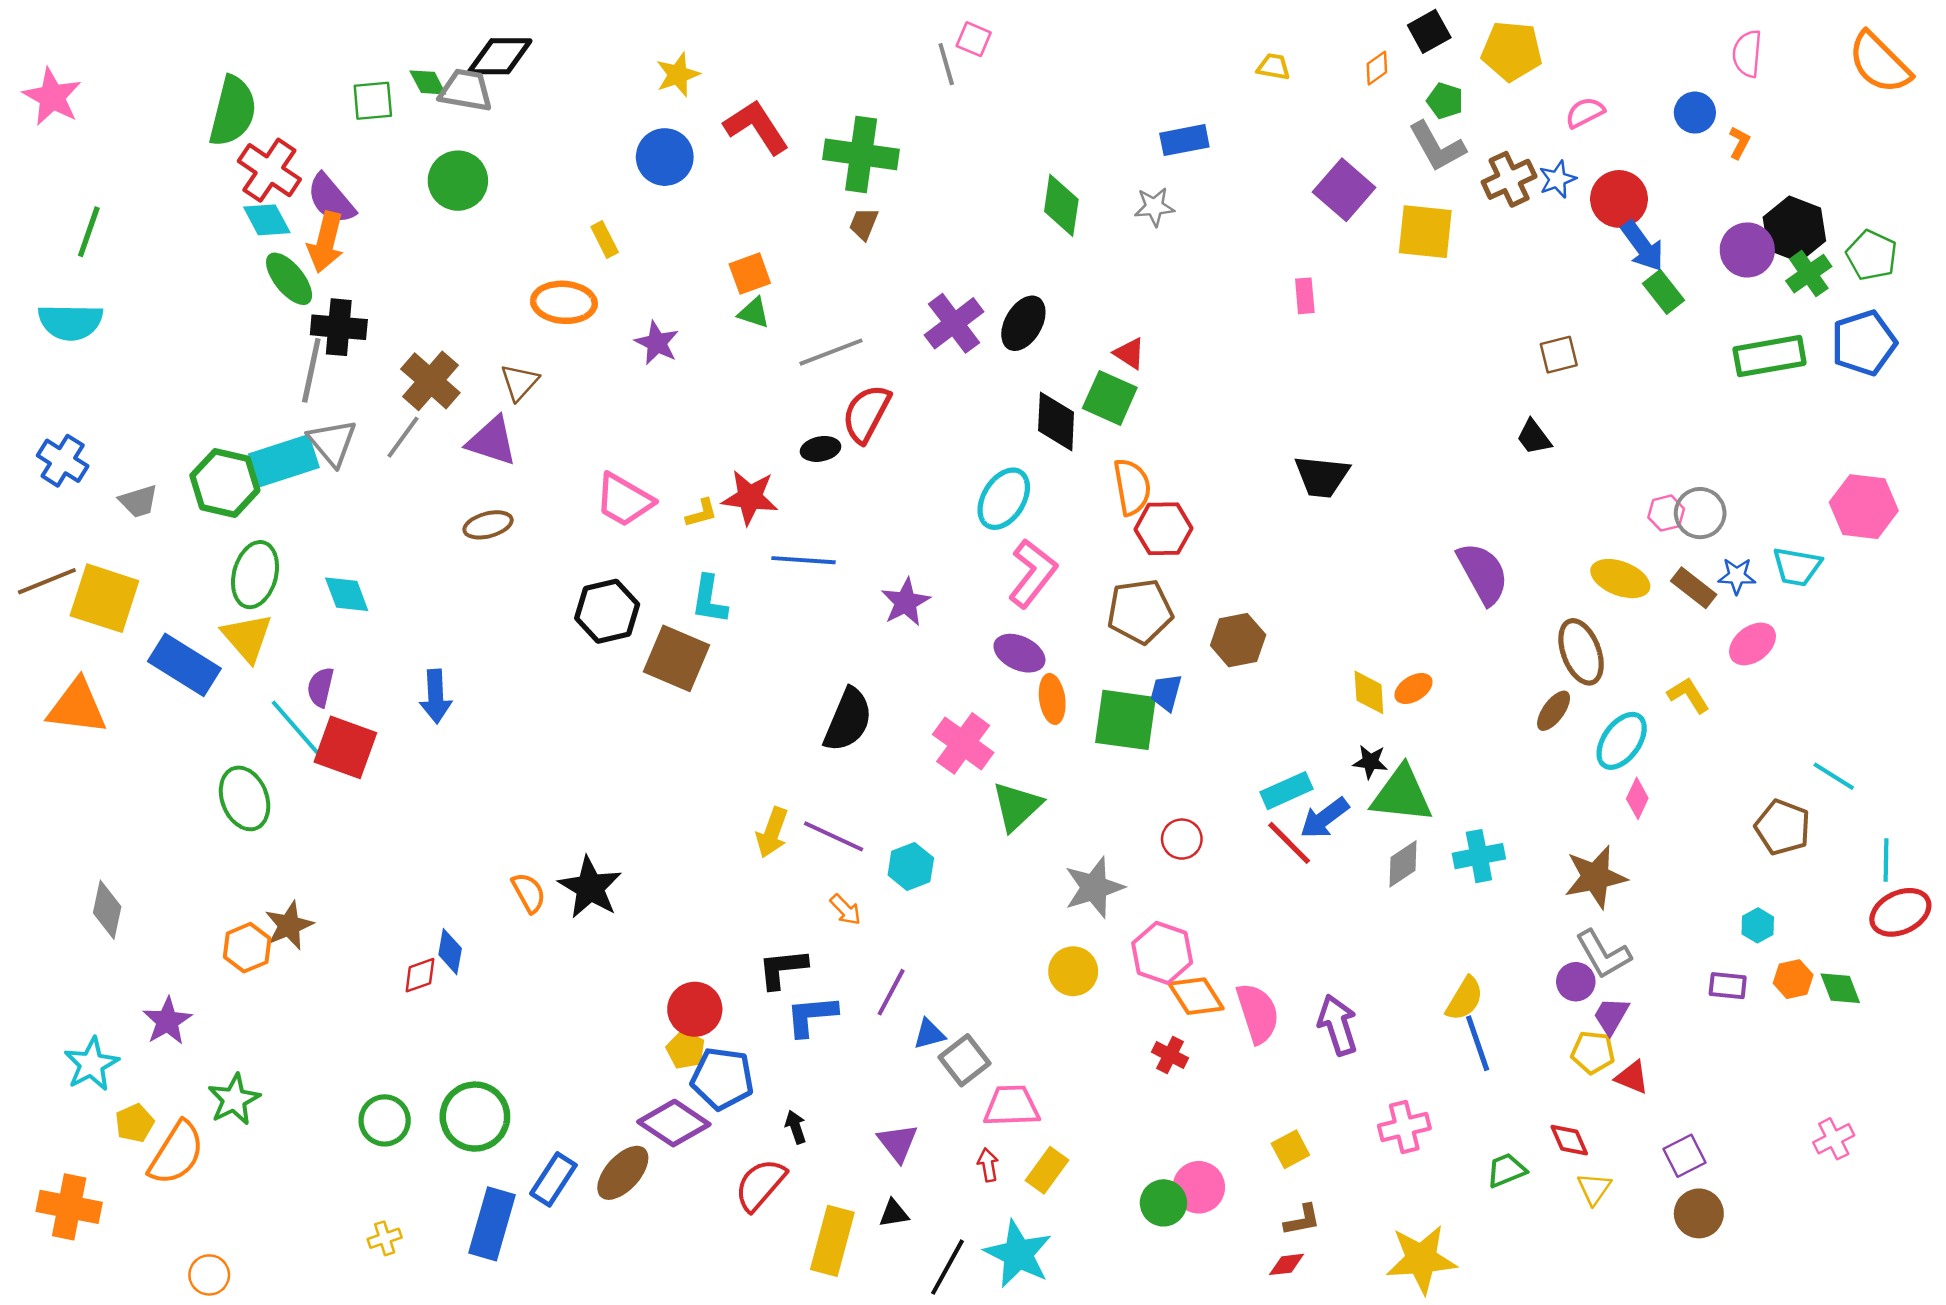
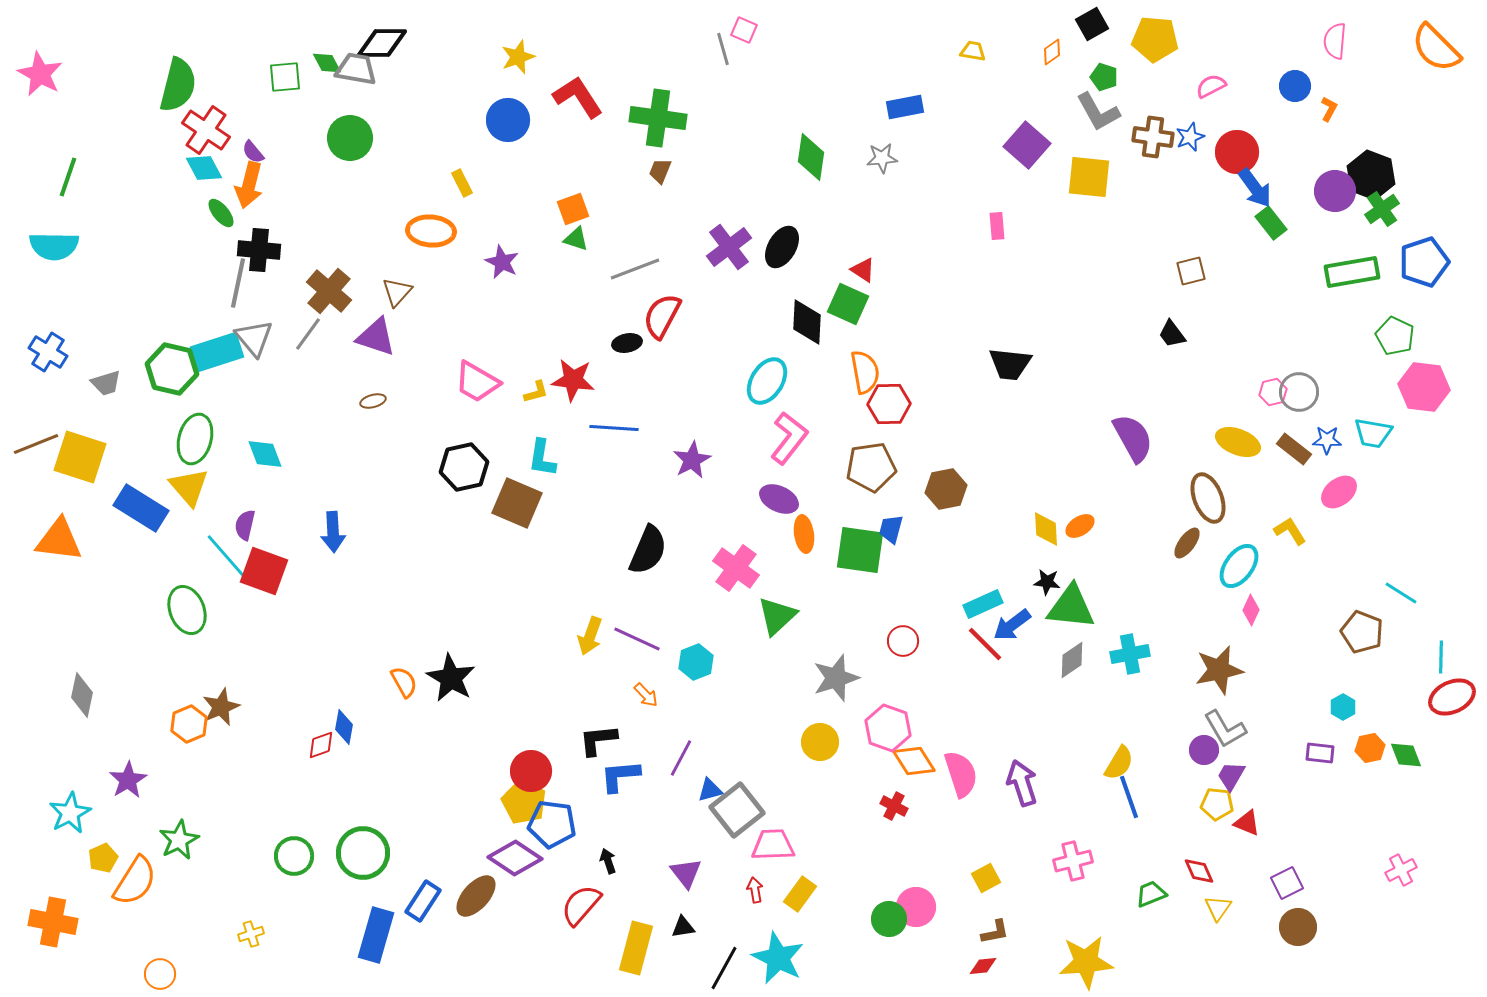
brown cross: (1509, 179) -> (1153, 137), turned 33
purple semicircle: (331, 199) -> (253, 152), size x0.6
green pentagon: (1872, 255) -> (1395, 336), moved
green ellipse: (289, 279) -> (221, 213), size x0.7
brown ellipse: (488, 525) -> (373, 401), size x0.7
yellow pentagon: (686, 1050) -> (524, 802), size x1.5
gray square: (964, 1060) -> (737, 810), size x1.4
yellow cross: (385, 1238) -> (251, 934), moved

